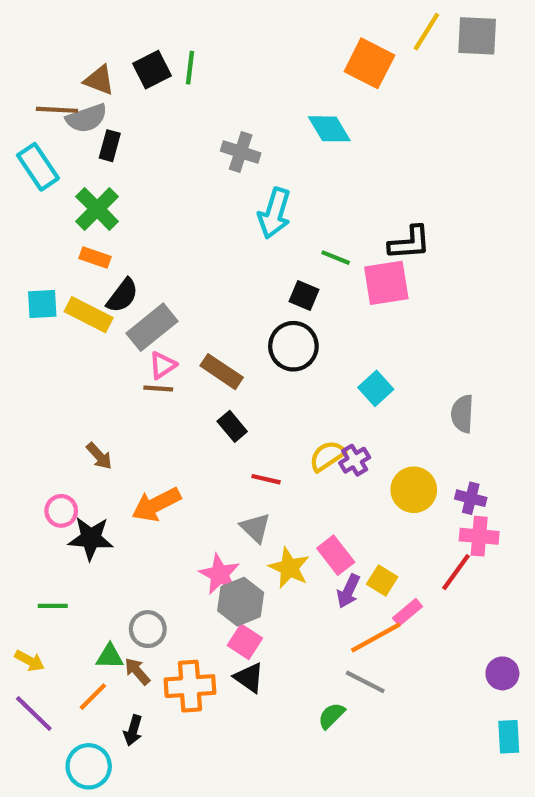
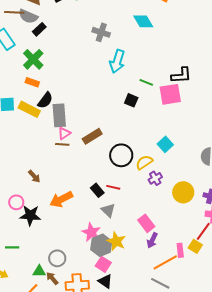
gray semicircle: (87, 118) -> (28, 16), turned 42
black rectangle: (110, 146) -> (39, 29), turned 32
gray rectangle: (152, 327) -> (59, 115), turned -55
black circle: (293, 346) -> (121, 155), moved
brown rectangle: (222, 372) -> (92, 136), turned -66
black rectangle: (232, 426) -> (97, 190), moved
yellow semicircle: (327, 456) -> (144, 162), moved
yellow star: (289, 568) -> (116, 241), moved
yellow square: (382, 581) -> (195, 246), moved
pink rectangle: (407, 612) -> (180, 250), turned -56

